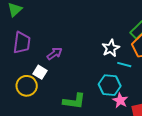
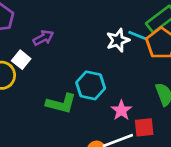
cyan line: (124, 65) -> (137, 35), moved
cyan hexagon: (110, 85) -> (91, 85), moved

